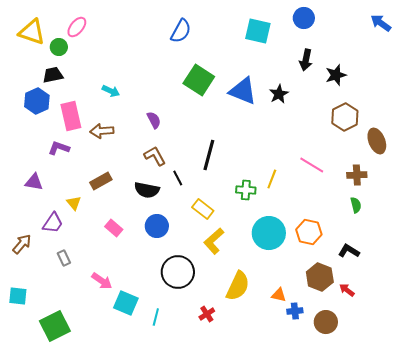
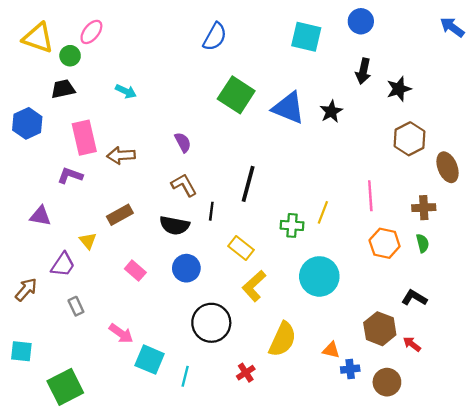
cyan arrow: (111, 91) -> (126, 91), moved
blue hexagon: (37, 101) -> (27, 123), moved
pink line: (312, 165) -> (370, 196), turned 55
black line: (178, 178) -> (211, 211), turned 35
orange hexagon: (309, 232) -> (385, 243), moved

